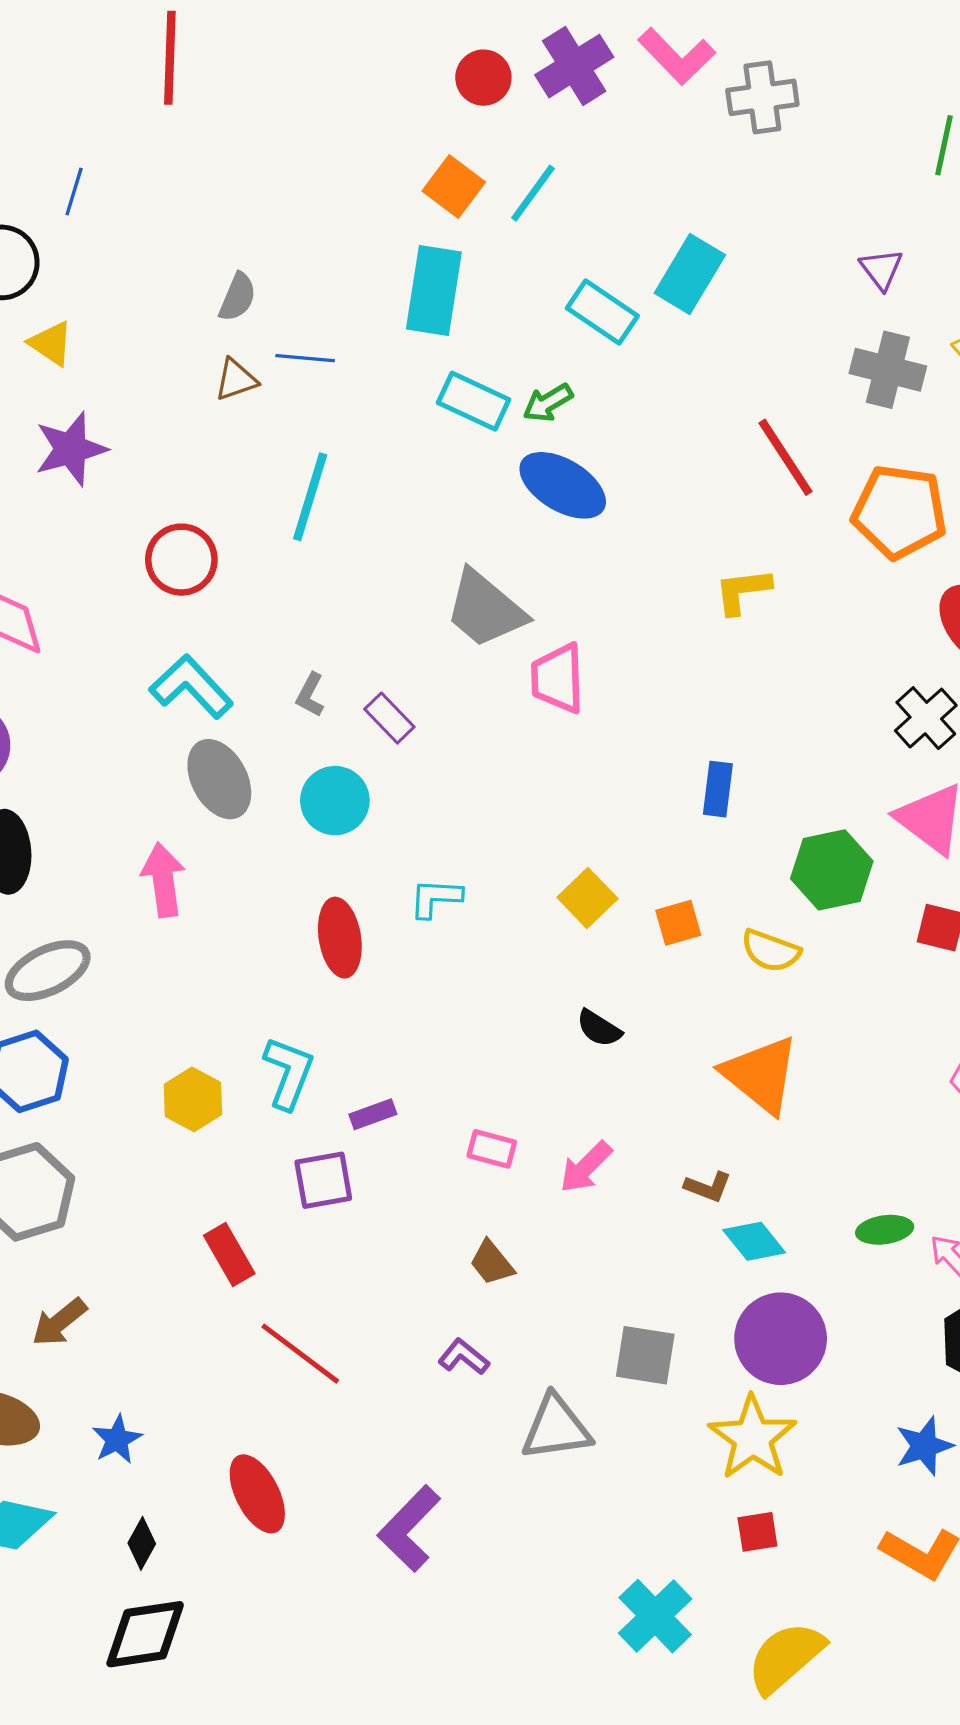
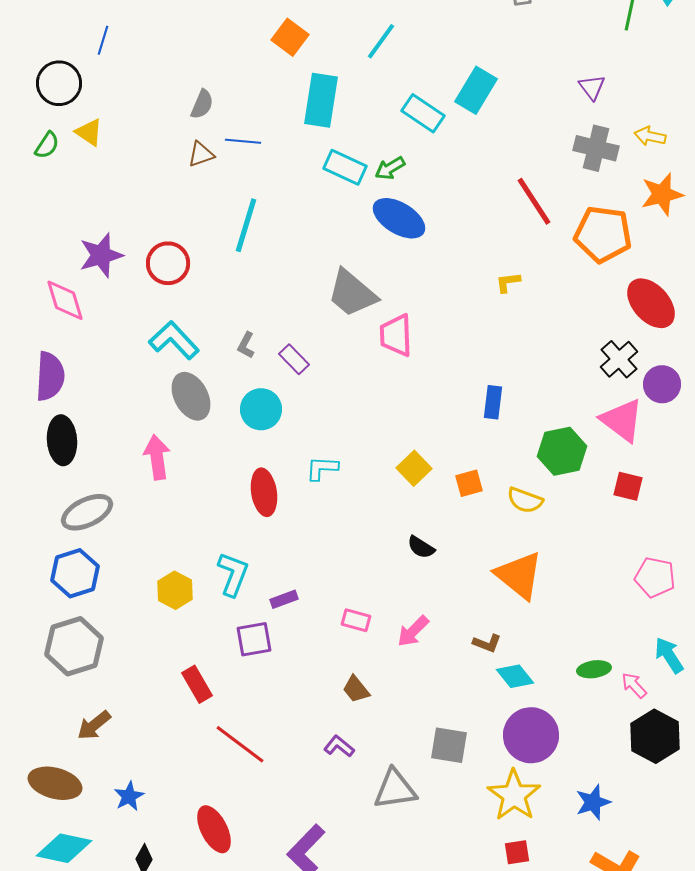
orange square: (454, 187) -> (290, 37), moved
purple star: (71, 449) -> (101, 255), moved
yellow L-shape: (743, 591) -> (508, 282), size x0.7
blue star: (924, 1446) -> (593, 802), moved

